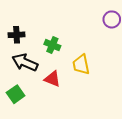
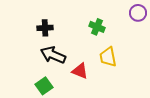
green cross: (52, 45) -> (97, 27), moved

